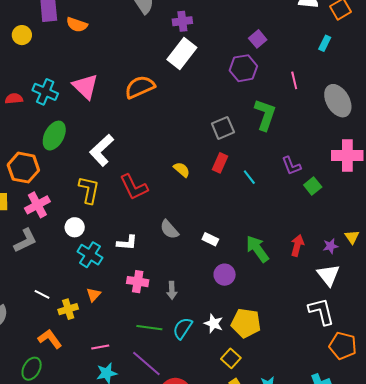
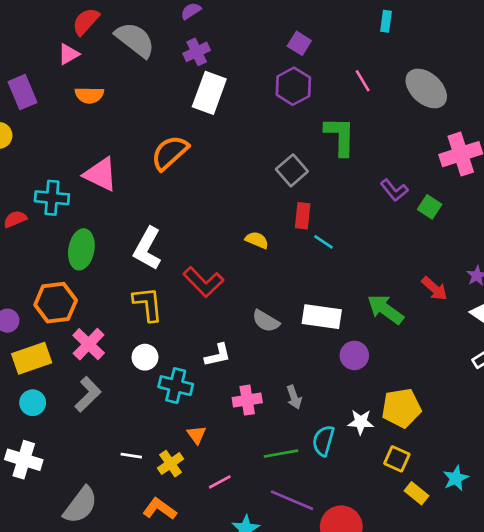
orange semicircle: (77, 25) -> (89, 95), moved
cyan line: (249, 177) -> (323, 242), moved
white rectangle: (210, 239) -> (322, 317), size x1.8
red arrow: (297, 245) -> (434, 289), turned 135
pink line: (100, 347) -> (220, 482), moved

